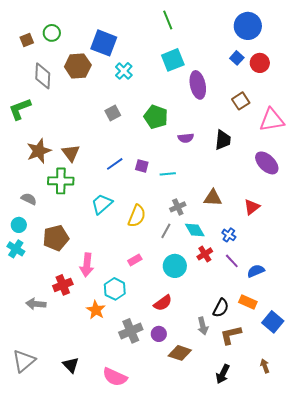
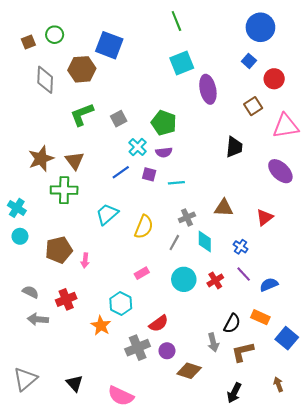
red circle: (260, 63) -> (274, 79), moved
cyan cross: (124, 71) -> (138, 147), moved
green L-shape: (20, 109) -> (82, 114), moved
purple semicircle: (186, 138) -> (164, 152), moved
gray semicircle: (29, 199) -> (30, 292), moved
cyan diamond: (195, 230) -> (205, 242), turned 30
cyan cross: (16, 249) -> (17, 208), moved
red cross: (205, 254) -> (215, 280), moved
pink arrow: (87, 265) -> (85, 260), moved, size x0.6
red semicircle: (163, 303) -> (159, 323), moved

